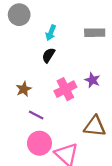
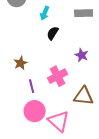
black semicircle: (48, 55) -> (53, 33), moved
pink cross: (65, 89) -> (58, 76), moved
purple line: (36, 115) -> (32, 86), turned 48

